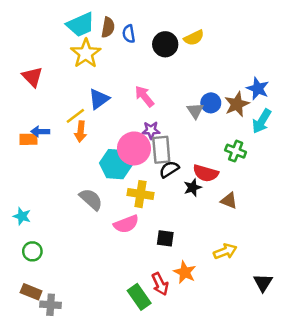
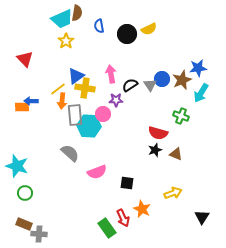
brown semicircle: (108, 27) -> (77, 13), moved
yellow star: (86, 53) -> (66, 41), size x0.7
blue star: (258, 89) -> (198, 68), turned -30
pink arrow: (144, 96) -> (111, 74), turned 30
pink circle: (134, 148) -> (103, 114), size x0.6
gray rectangle: (161, 150) -> (75, 115), moved
black semicircle: (169, 169) -> (130, 85), moved
black star: (193, 188) -> (155, 150), moved
yellow cross: (140, 194) -> (85, 88), moved
cyan star: (22, 216) -> (17, 166), size x1.6

